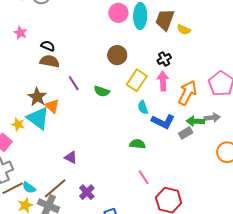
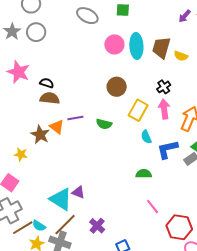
pink star: (20, 33) -> (18, 72), size x1.6
purple line: (74, 83) -> (75, 118), turned -63
orange triangle: (52, 106) -> (57, 127), moved
cyan triangle: (38, 118) -> (61, 199), moved
blue L-shape: (163, 121) -> (167, 149), turned 145
yellow star: (18, 124) -> (21, 154), moved

